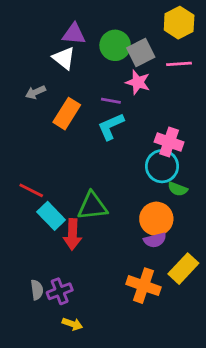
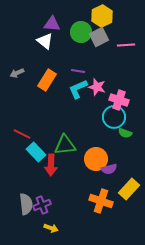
yellow hexagon: (179, 23) -> (102, 16), moved
pink star: (138, 82) -> (97, 87), moved
gray arrow: (35, 92) -> (17, 73), moved
orange circle: (156, 219) -> (96, 159), moved
gray semicircle: (37, 290) -> (26, 204), size x1.5

